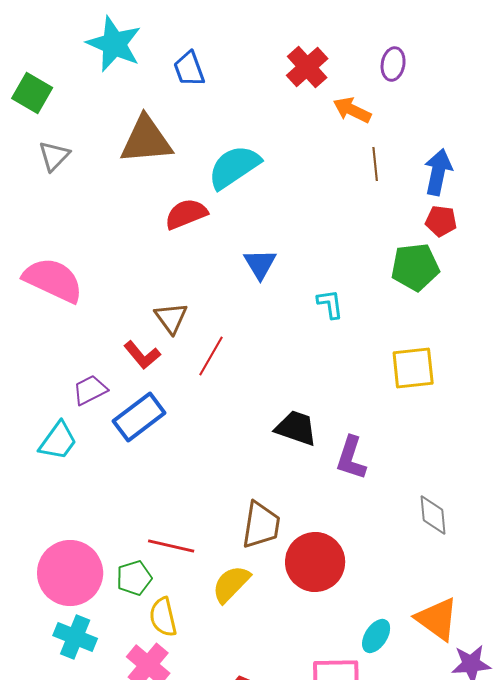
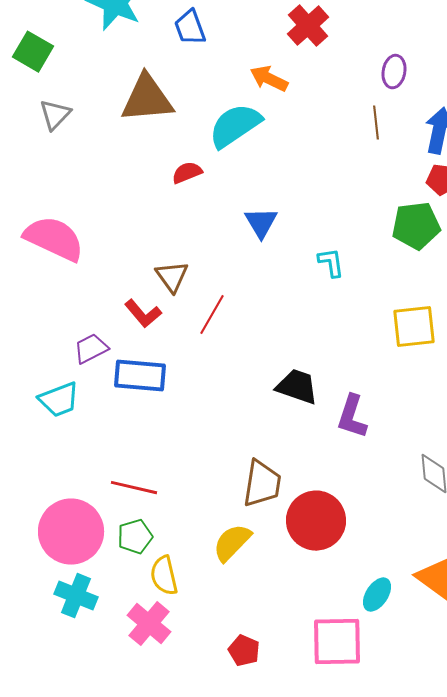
purple ellipse: (393, 64) -> (394, 72), moved
orange arrow: (352, 110) -> (269, 79), moved
red semicircle: (186, 214) -> (187, 173), size x0.7
blue rectangle: (139, 417) -> (140, 376), turned 42
cyan trapezoid: (58, 441) -> (59, 400), turned 33
red line: (171, 546) -> (134, 488), moved

